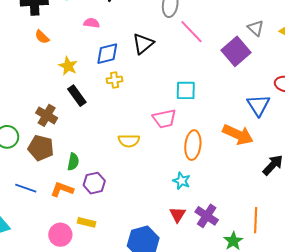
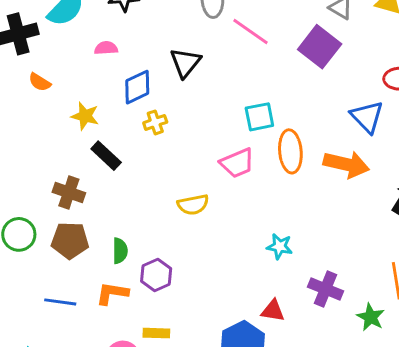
orange ellipse: (193, 145) -> (290, 151), moved
red triangle: (178, 215) -> (273, 311), moved, turned -42

